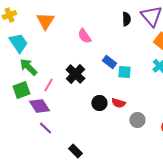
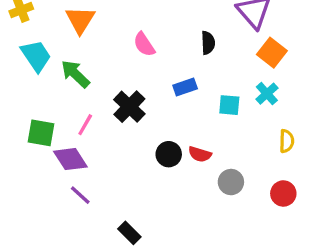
black semicircle: (126, 19) -> (208, 43), moved
blue rectangle: (109, 62) -> (185, 87), turned -56
green arrow: (28, 67) -> (75, 74), moved
cyan square: (124, 72) -> (229, 105), moved
green square: (21, 90) -> (41, 133), turned 30

